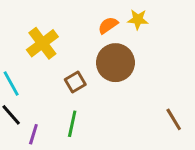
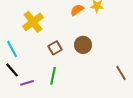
brown circle: (115, 63) -> (83, 45), moved, size x0.7
purple line: (33, 134) -> (27, 83), turned 56

